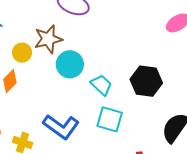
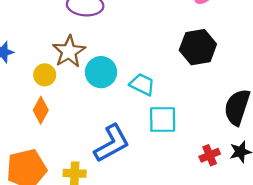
black hexagon: (146, 81) -> (198, 47), moved
blue L-shape: (61, 127) -> (112, 143), turned -48

